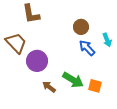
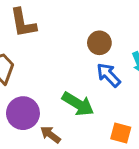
purple circle: (37, 61) -> (23, 113), moved
green arrow: (73, 80) -> (78, 104), moved

